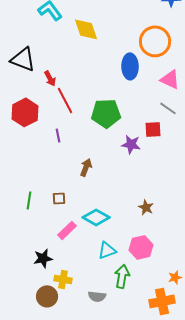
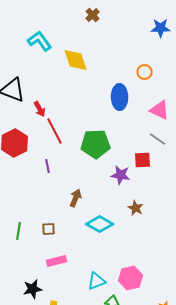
orange circle: (155, 41) -> (145, 72), size x0.5
brown star: (146, 207) -> (136, 208), moved
cyan diamond: (96, 217) -> (100, 224), moved
pink rectangle: (67, 230) -> (57, 261), turned 30

